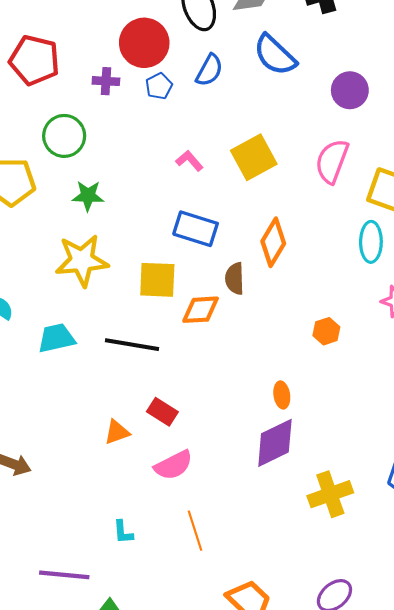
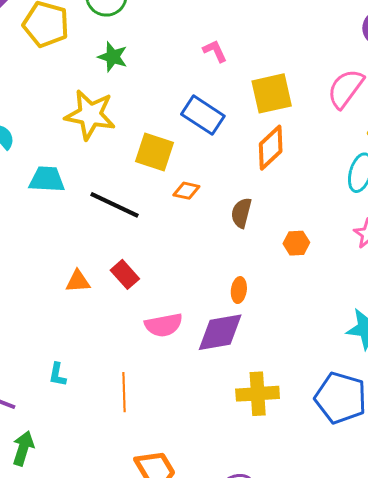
yellow square: (254, 157) -> (272, 93), moved
brown semicircle: (235, 279) -> (241, 213), moved
orange diamond: (201, 310) -> (186, 191), size x0.7
pink semicircle: (173, 465) -> (164, 325), moved

